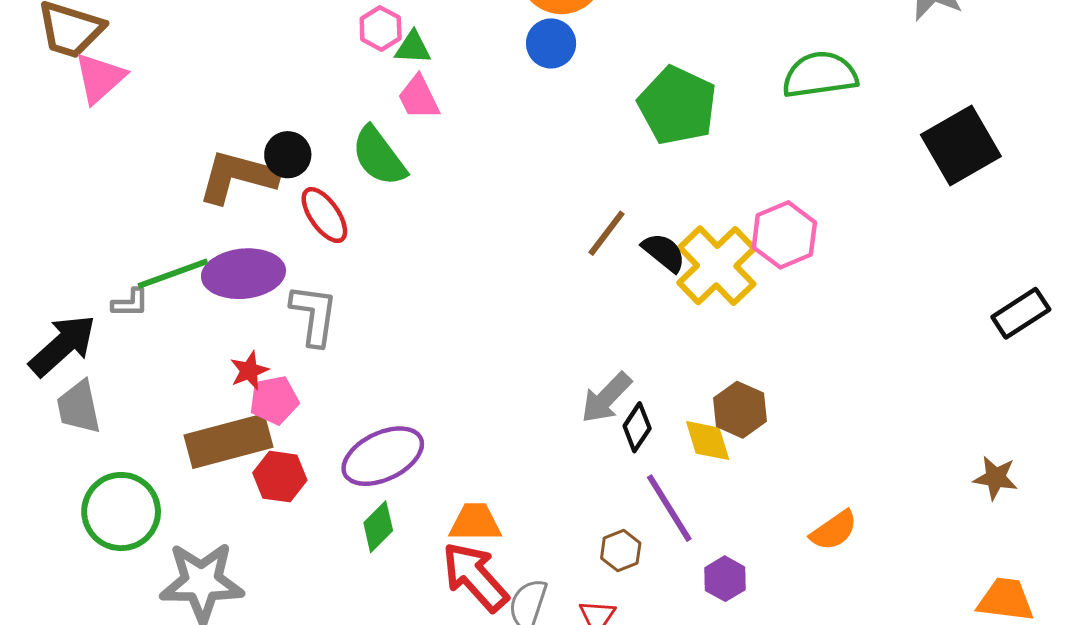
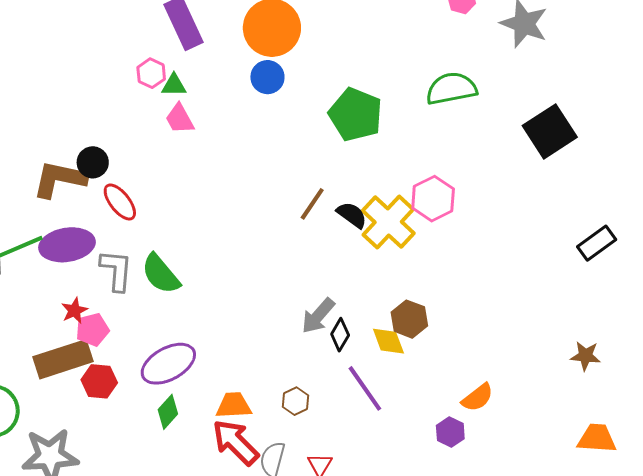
green semicircle: (379, 156) -> (161, 274), moved
brown hexagon: (621, 551) -> (295, 401), moved
purple hexagon: (725, 579) -> (450, 432), moved

